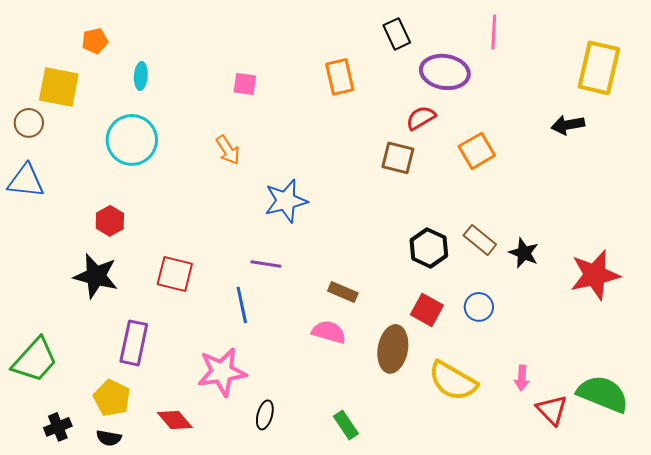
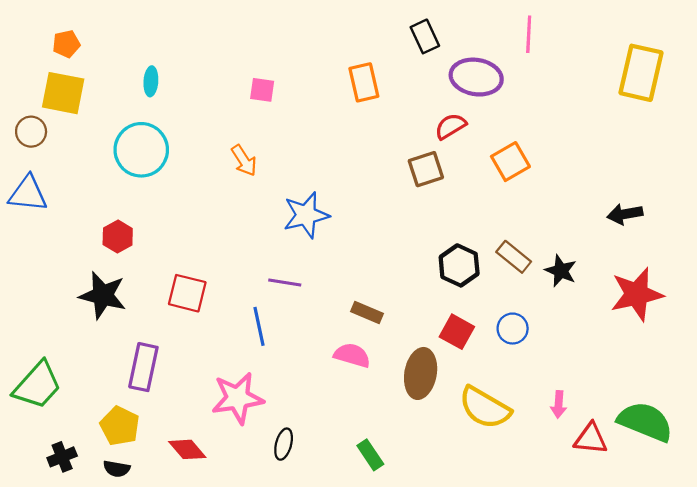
orange pentagon: (95, 41) -> (66, 44), moved
black arrow: (568, 125) -> (625, 214), moved
brown square: (398, 158) -> (426, 169), turned -32
red triangle: (552, 410) -> (591, 439), turned -40

